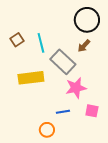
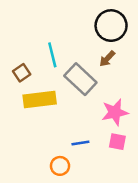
brown square: (17, 40) -> (22, 73), moved
pink star: (76, 88) -> (115, 112), moved

